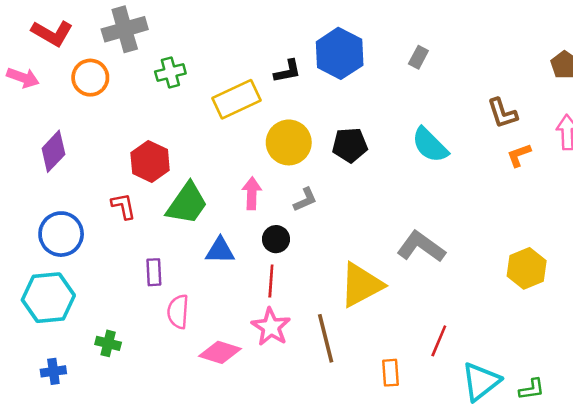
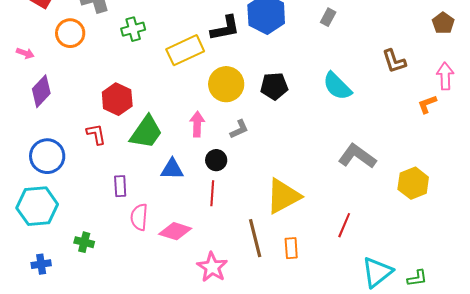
black L-shape: (287, 71) -> (225, 28), size x1.4
pink arrow: (23, 78) -> (25, 53), moved, size x0.7
orange L-shape: (519, 155) -> (427, 104), moved
gray L-shape: (421, 247) -> (357, 156), moved
pink star: (271, 327) -> (212, 267), moved
red line: (439, 341) -> (344, 225), moved
pink diamond: (220, 352) -> (175, 231), moved
orange rectangle: (390, 373) -> (291, 248), moved

